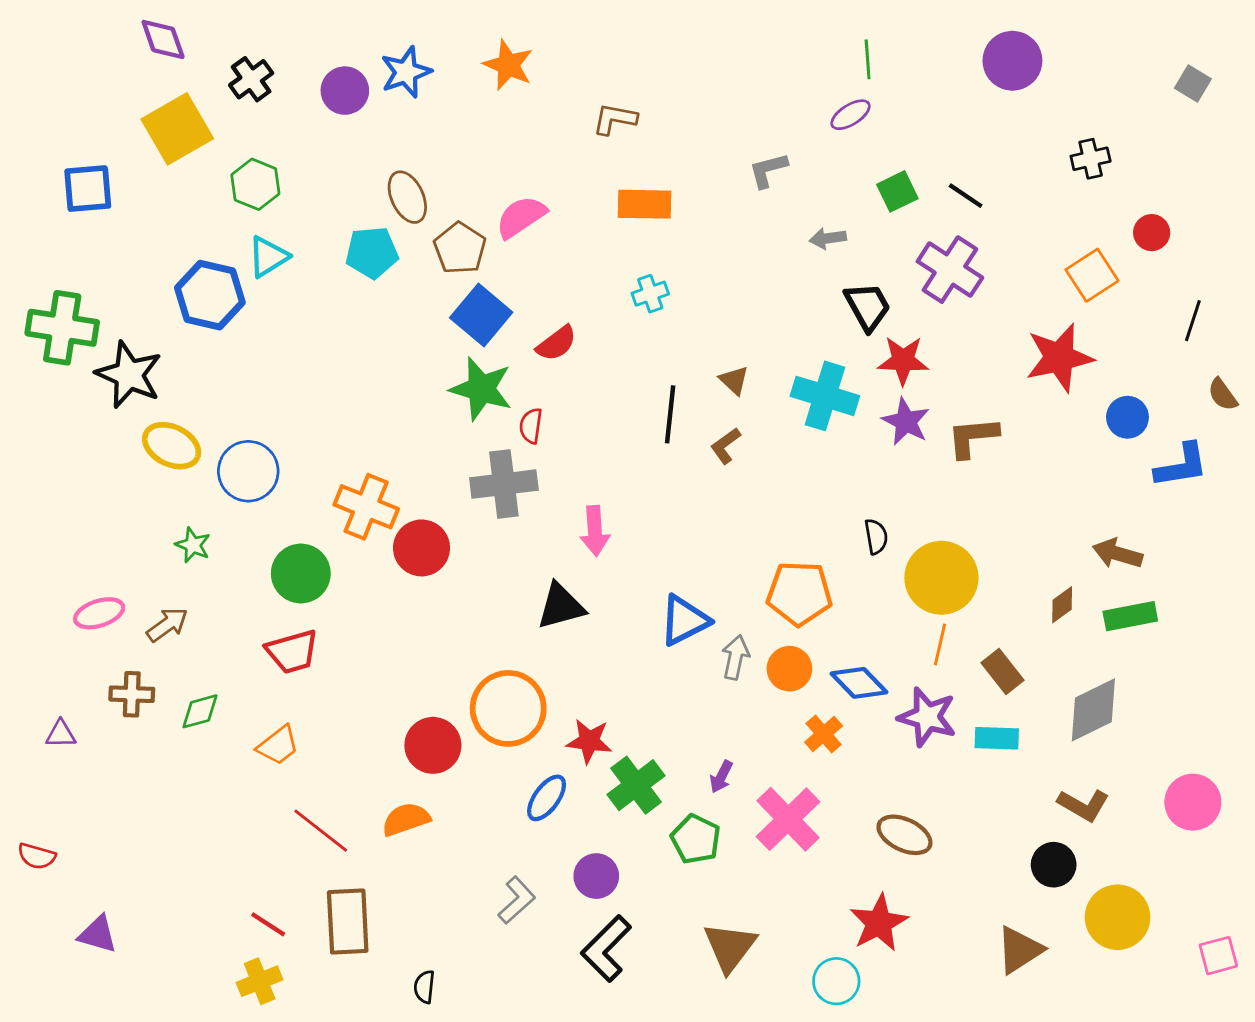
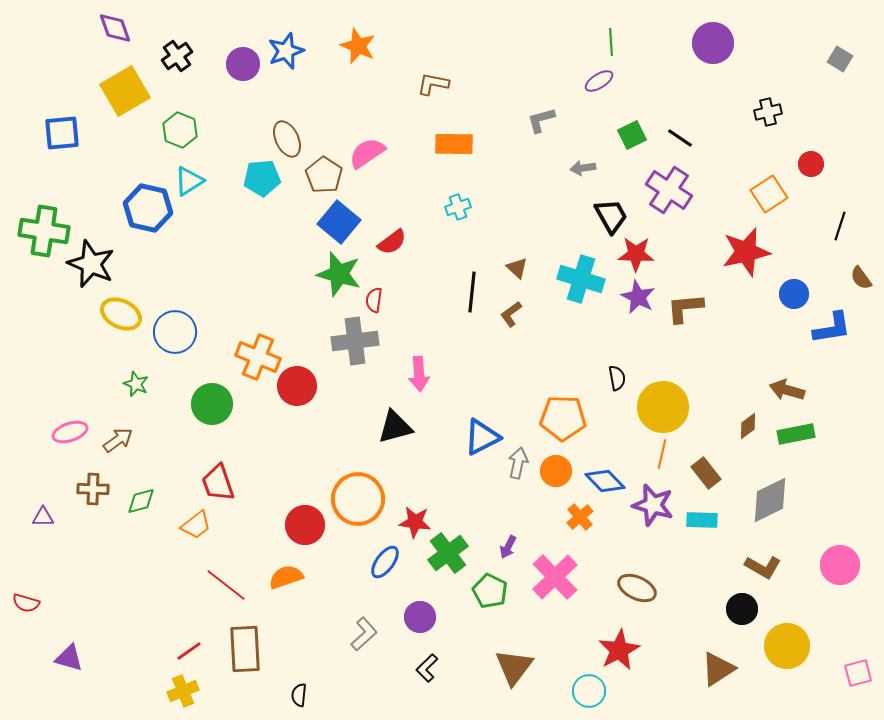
red trapezoid: (292, 652) -> (218, 483), moved, turned 87
red line: (268, 924) -> (189, 651), turned -68
black L-shape: (606, 948) -> (427, 668), size x0.6

